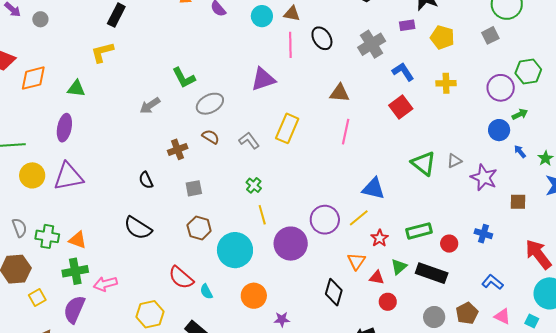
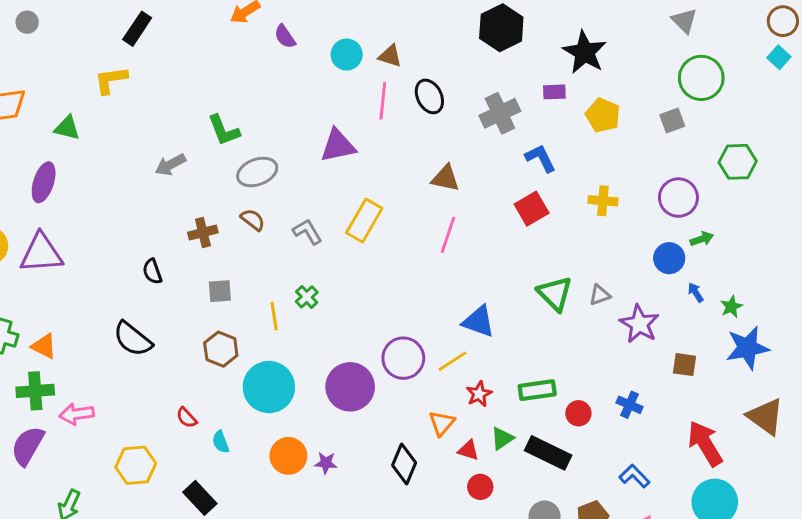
green hexagon: (528, 71) -> (738, 162), moved
yellow cross: (446, 83) -> (603, 201), moved
yellow line: (262, 215) -> (274, 316), moved
red semicircle: (181, 278) -> (187, 418), size x0.6
purple star: (282, 319) -> (326, 463), moved

